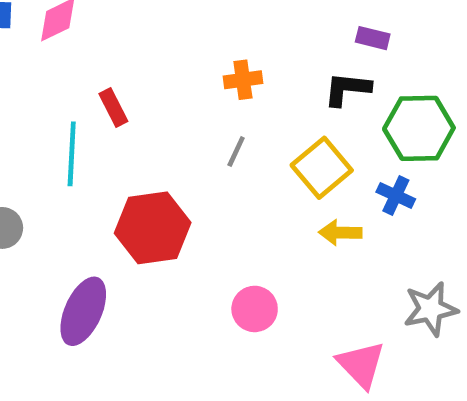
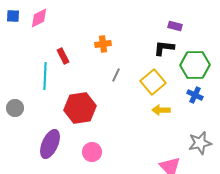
orange cross: (243, 80) -> (103, 44), moved
blue cross: (396, 196) -> (195, 95), moved
pink circle: (255, 309) -> (92, 152), moved

